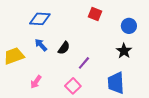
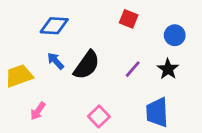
black semicircle: (64, 48) -> (87, 65), size x1.6
purple line: (84, 63) -> (133, 69), moved
pink arrow: (36, 82) -> (38, 111), moved

